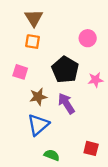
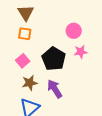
pink square: (20, 72) -> (23, 61), moved, turned 32
pink star: (96, 80) -> (81, 52), moved

